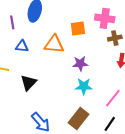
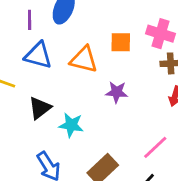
blue triangle: (22, 46) -> (38, 55), size x1.5
cyan star: (84, 86) -> (71, 125), moved

